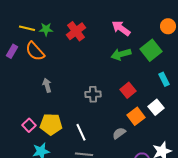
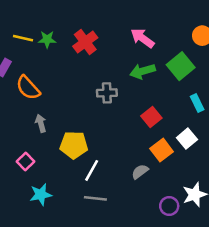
orange semicircle: (35, 51) -> (28, 88), moved
gray arrow: (47, 85) -> (41, 123), moved
gray cross: (93, 94) -> (107, 93), moved
yellow pentagon: (51, 124) -> (74, 145), moved
white line: (81, 132) -> (92, 170), turned 54

